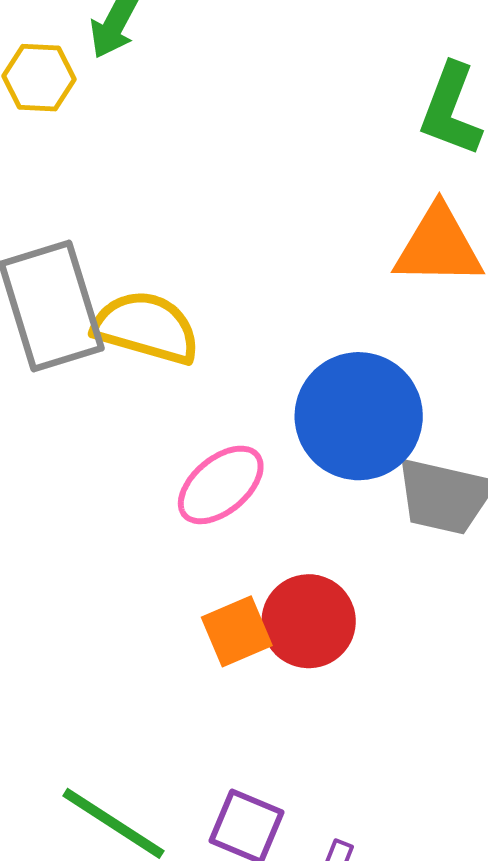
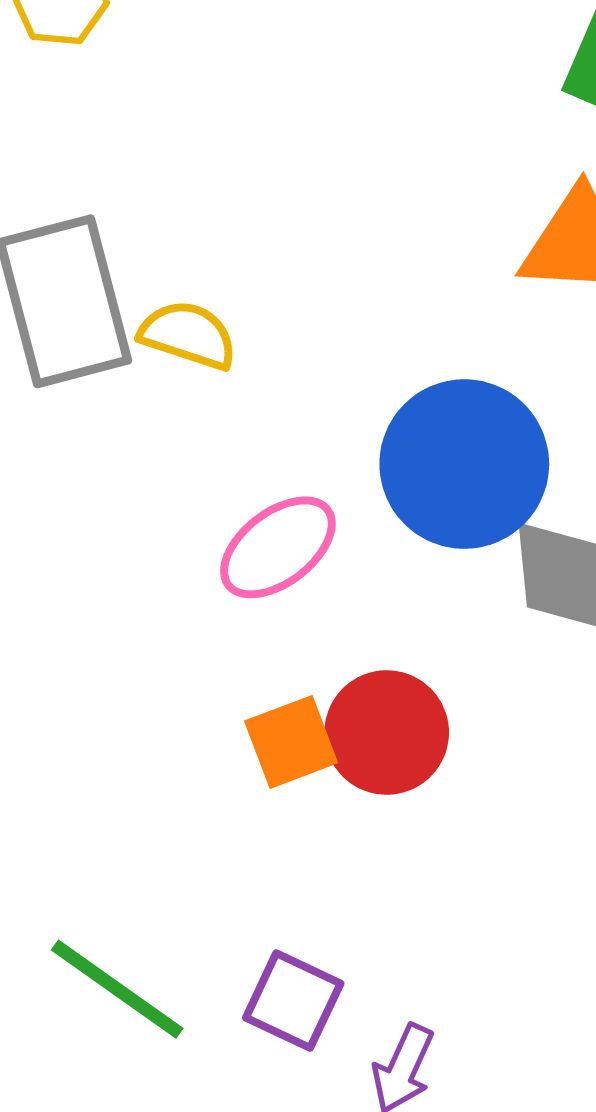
yellow semicircle: (146, 328) -> (188, 335), size x0.7

